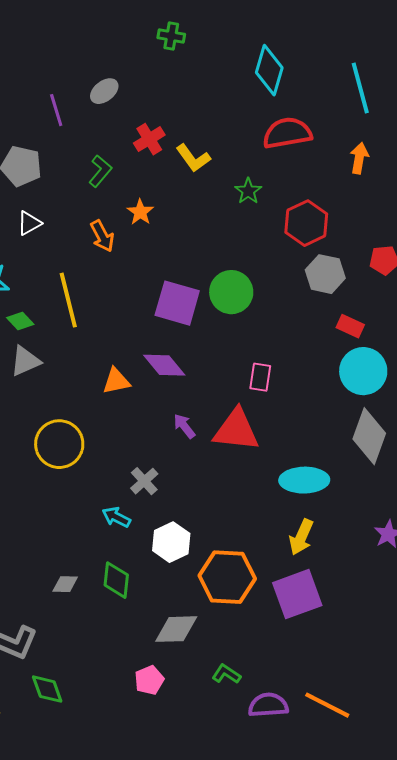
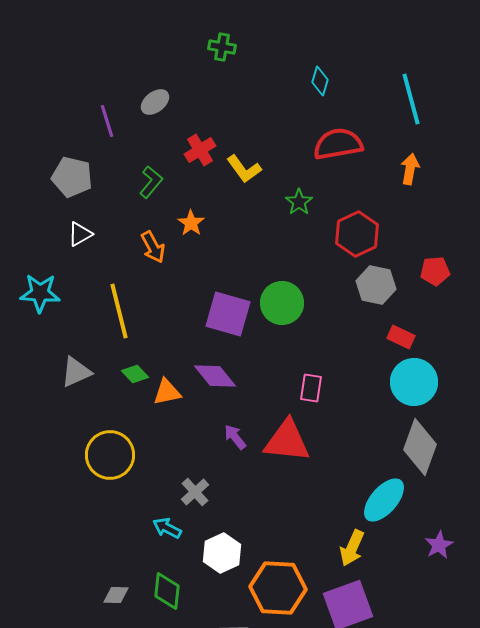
cyan diamond: (269, 70) -> (320, 81), size x0.6
green diamond: (20, 321) -> (135, 374), moved
cyan ellipse: (304, 480) -> (384, 500), moved, turned -48

